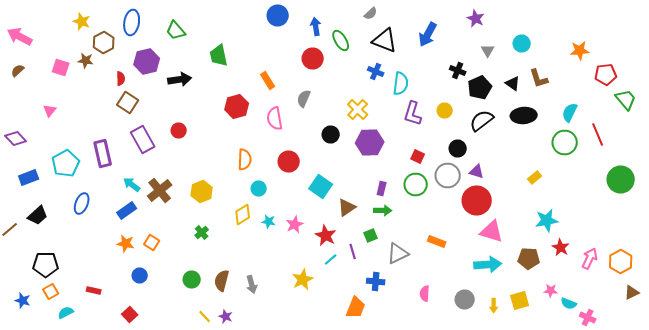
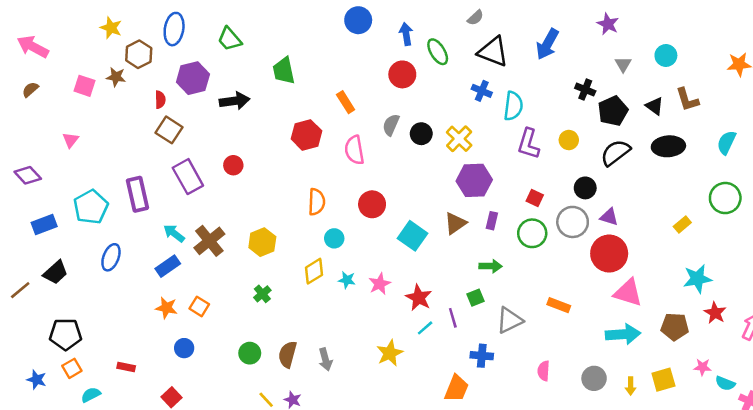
black circle: (331, 134) -> (421, 134), moved
green circle: (565, 142) -> (725, 198), moved
purple rectangle: (382, 188) -> (492, 221), moved
brown triangle: (347, 208) -> (455, 223), moved

